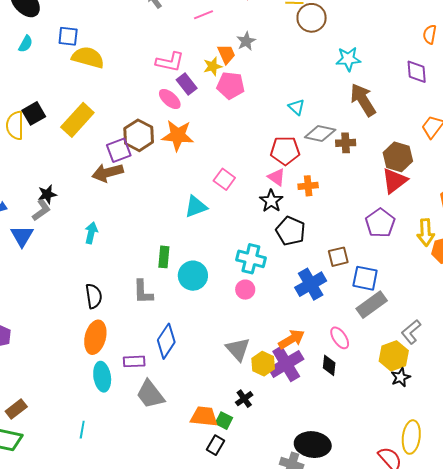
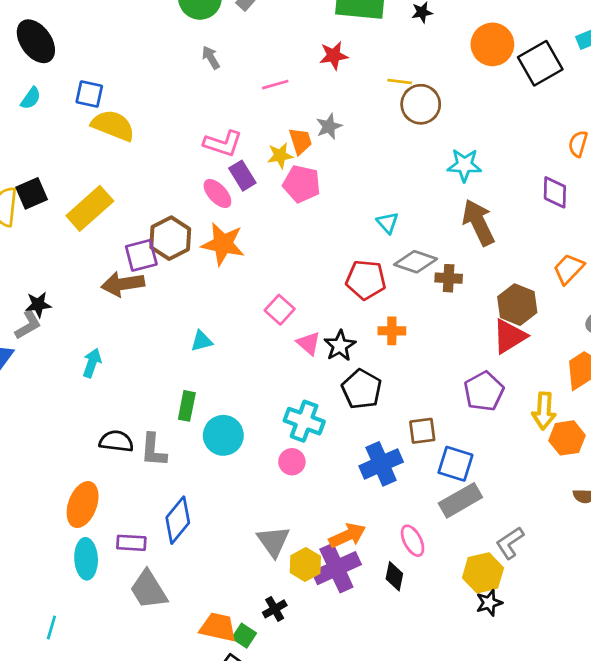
pink triangle: (277, 177) -> (309, 343), moved
cyan triangle: (196, 207) -> (202, 341), moved, size x0.7
black semicircle: (94, 296) -> (116, 441), moved, turned -80

